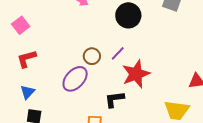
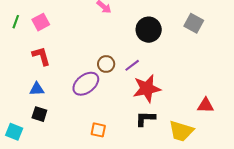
red L-shape: (27, 59) -> (41, 56), turned 80
blue triangle: (27, 92) -> (37, 89), turned 35
black L-shape: (114, 99) -> (145, 119), moved

